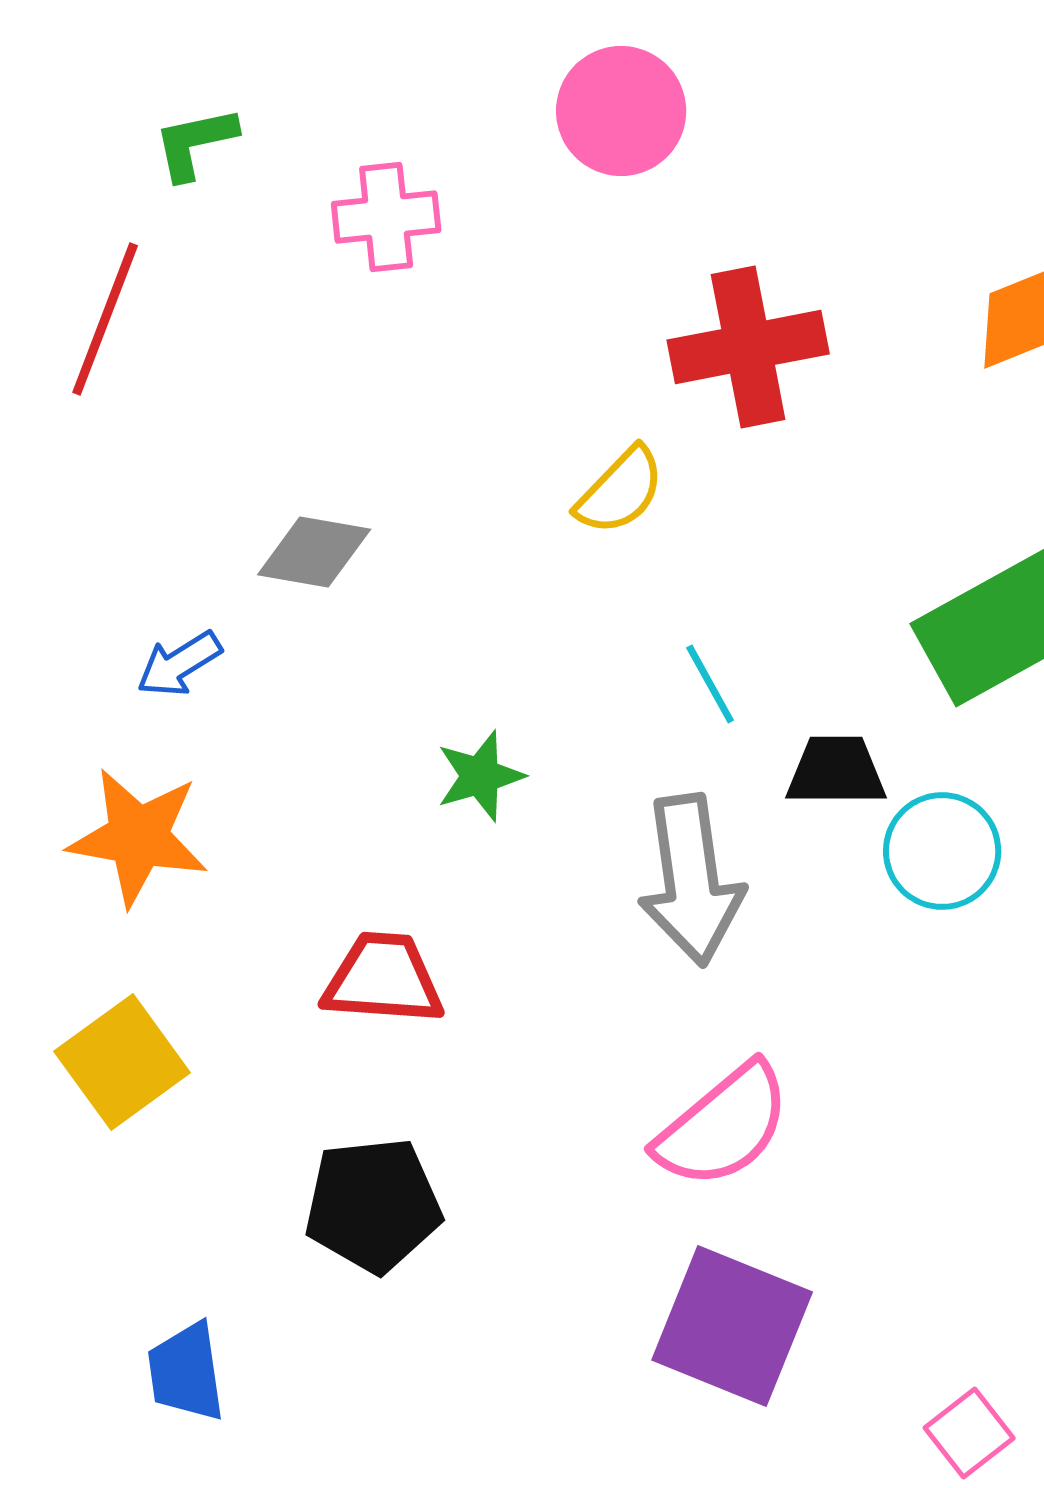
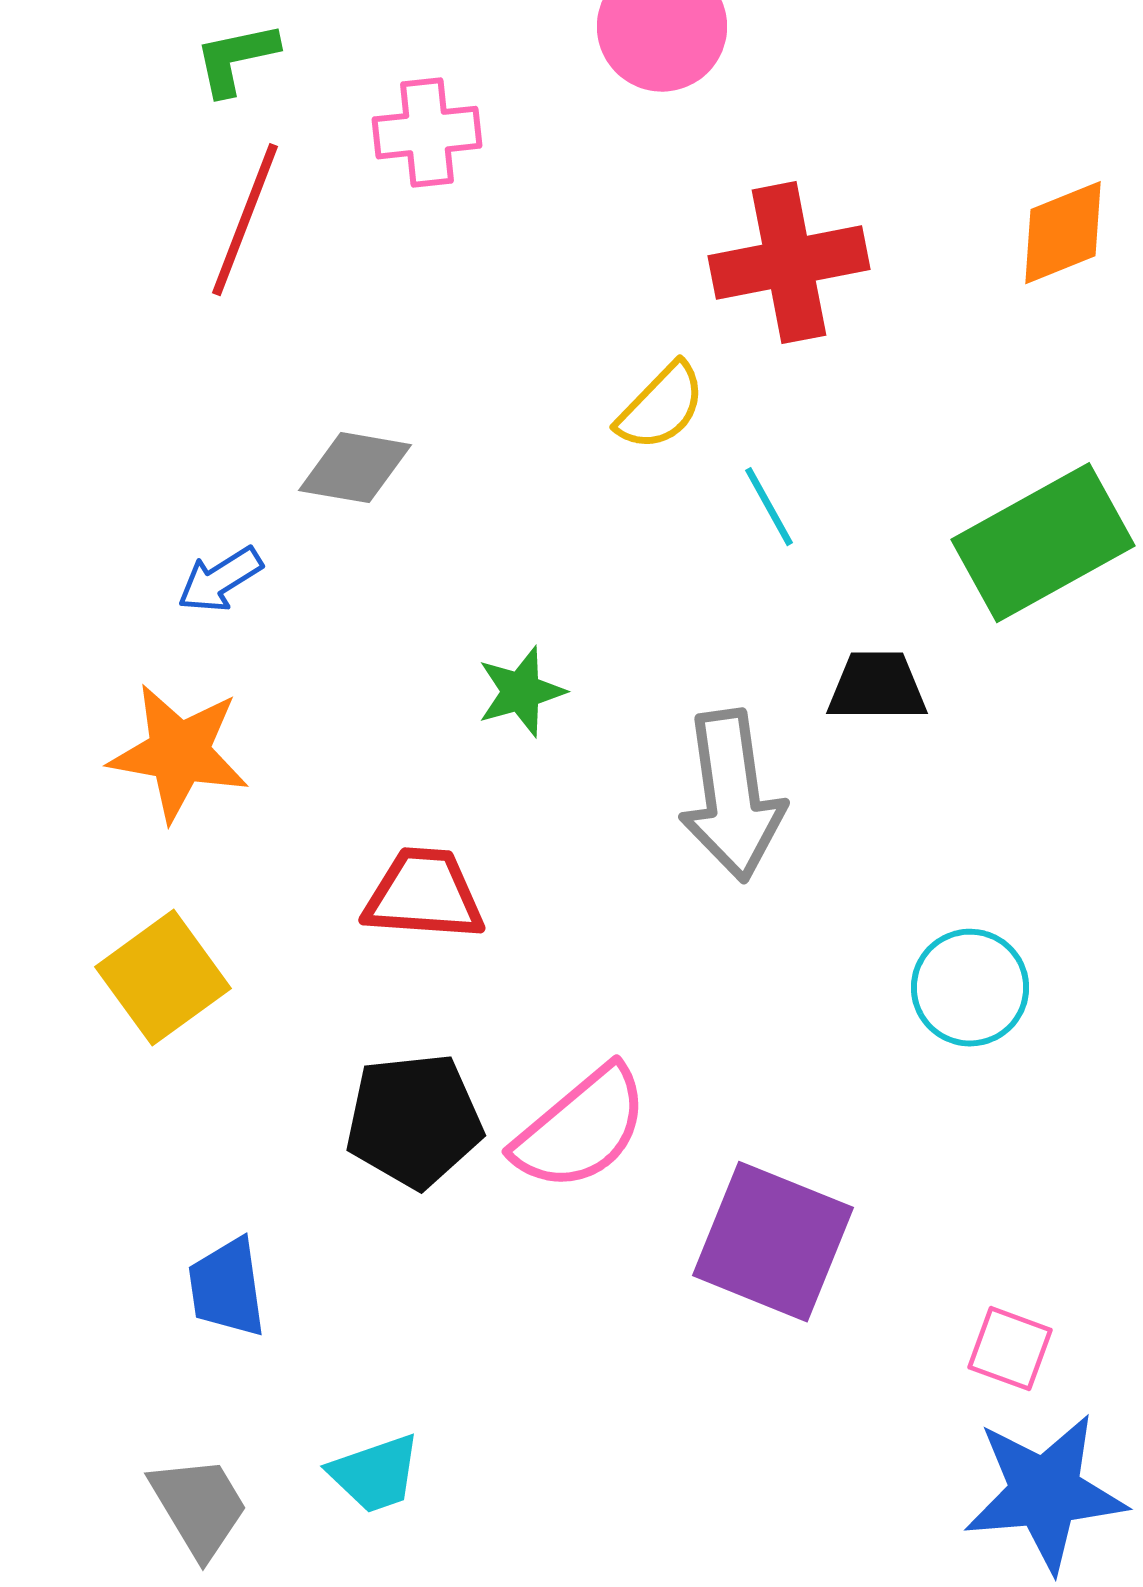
red line: (105, 319) -> (245, 220), moved
cyan line: (710, 684) -> (769, 507), moved
cyan circle: (942, 851) -> (970, 988), moved
pink semicircle: (723, 1126) -> (581, 1129), moved
pink square: (969, 1433) -> (1010, 1349), turned -32

